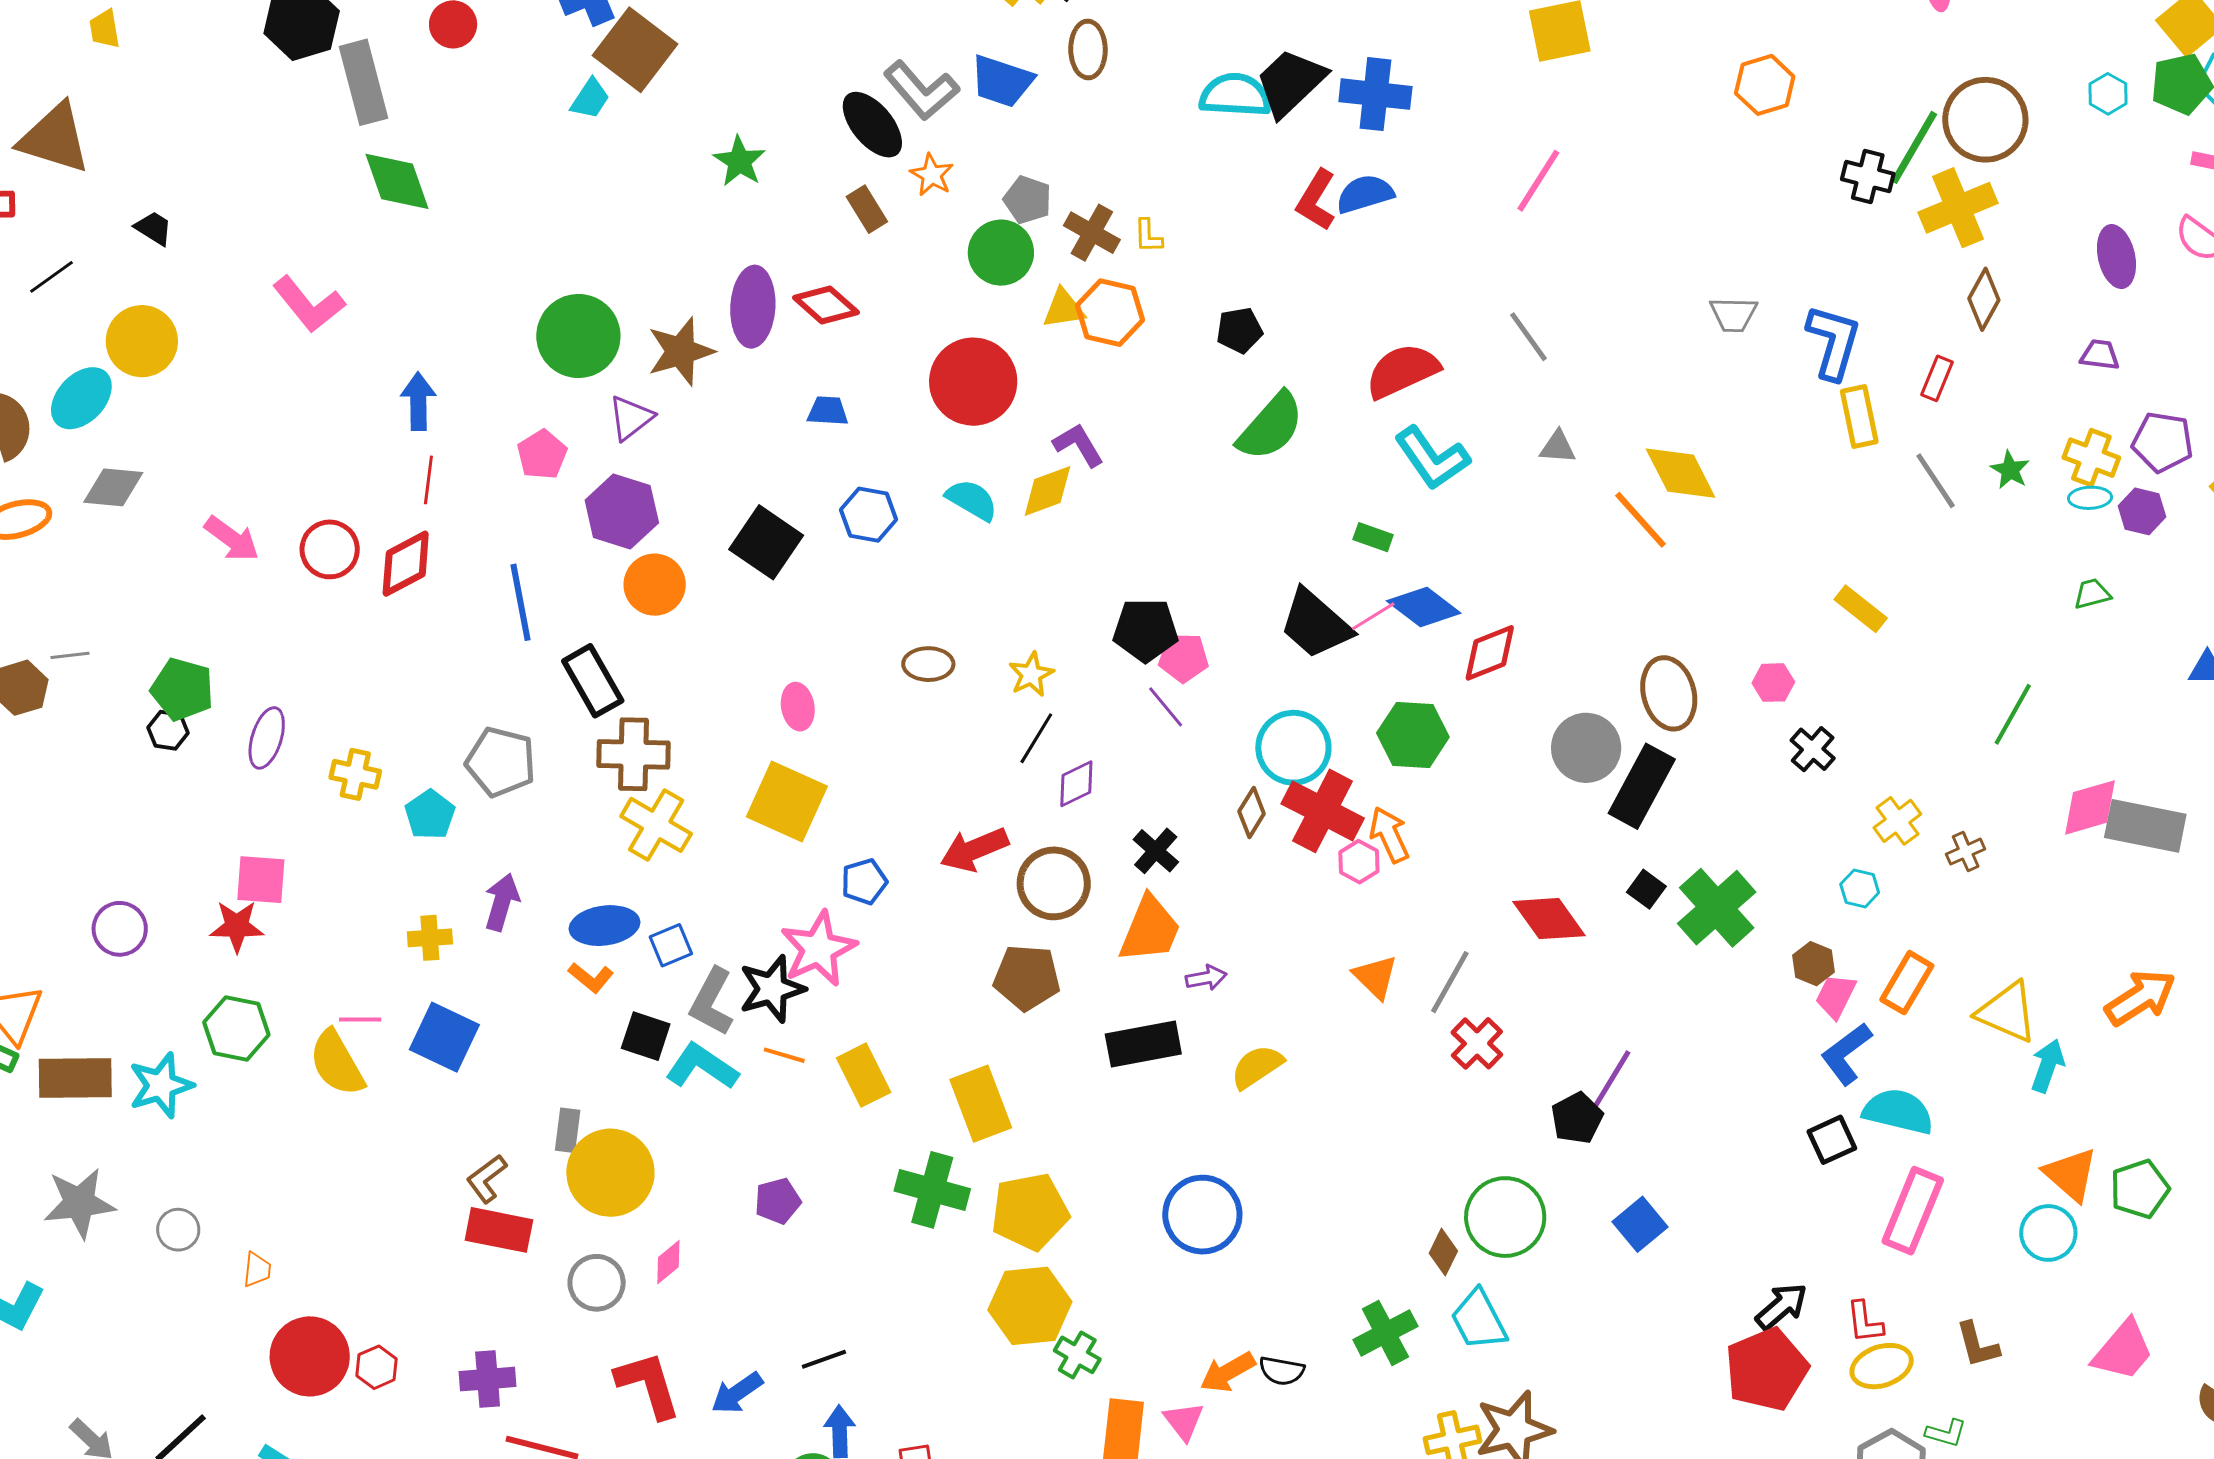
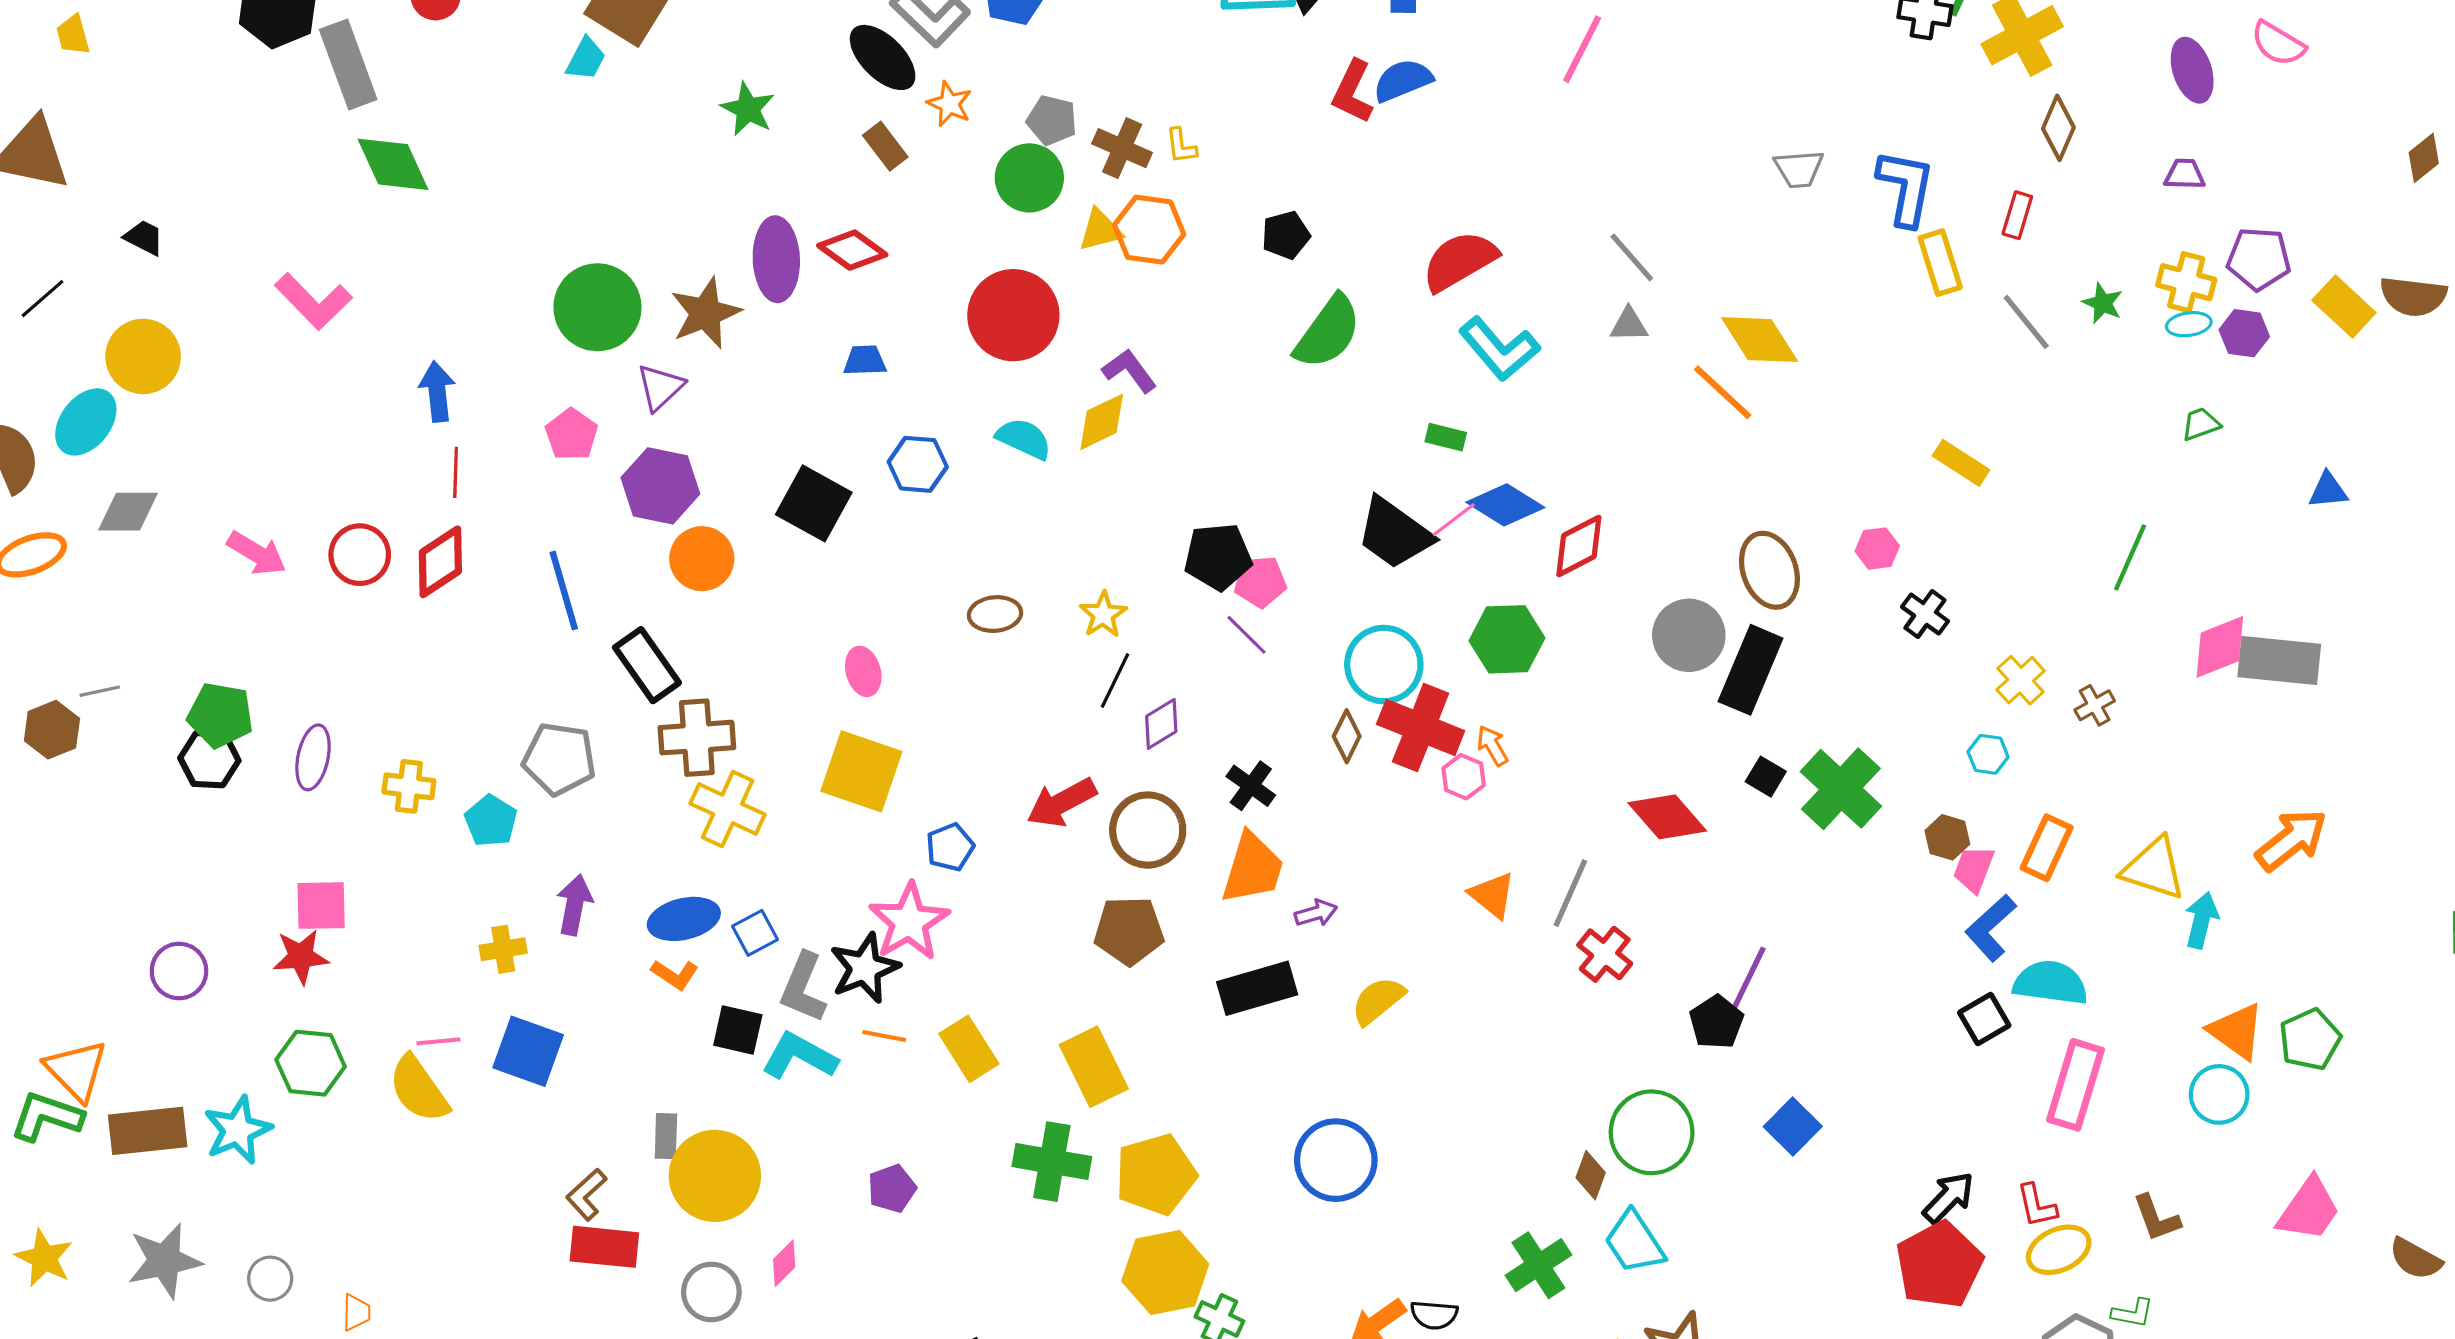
gray line: (1528, 337) -> (1632, 257), moved
black hexagon: (168, 730) -> (209, 759), size x1.4
orange arrow: (1389, 835) -> (1492, 746), size x0.7

